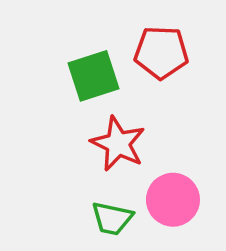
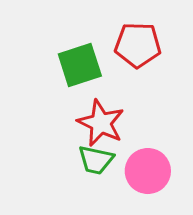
green trapezoid: (112, 218) -> (96, 160), moved

